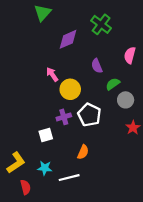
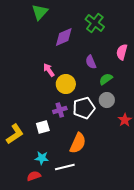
gray circle: (126, 100) -> (107, 100), moved
white pentagon: (89, 115) -> (84, 108), turned 30
orange semicircle: (83, 152) -> (78, 143), size x1.5
yellow L-shape: (16, 163) -> (15, 134), moved
red semicircle: (26, 187) -> (34, 176), moved, turned -96

